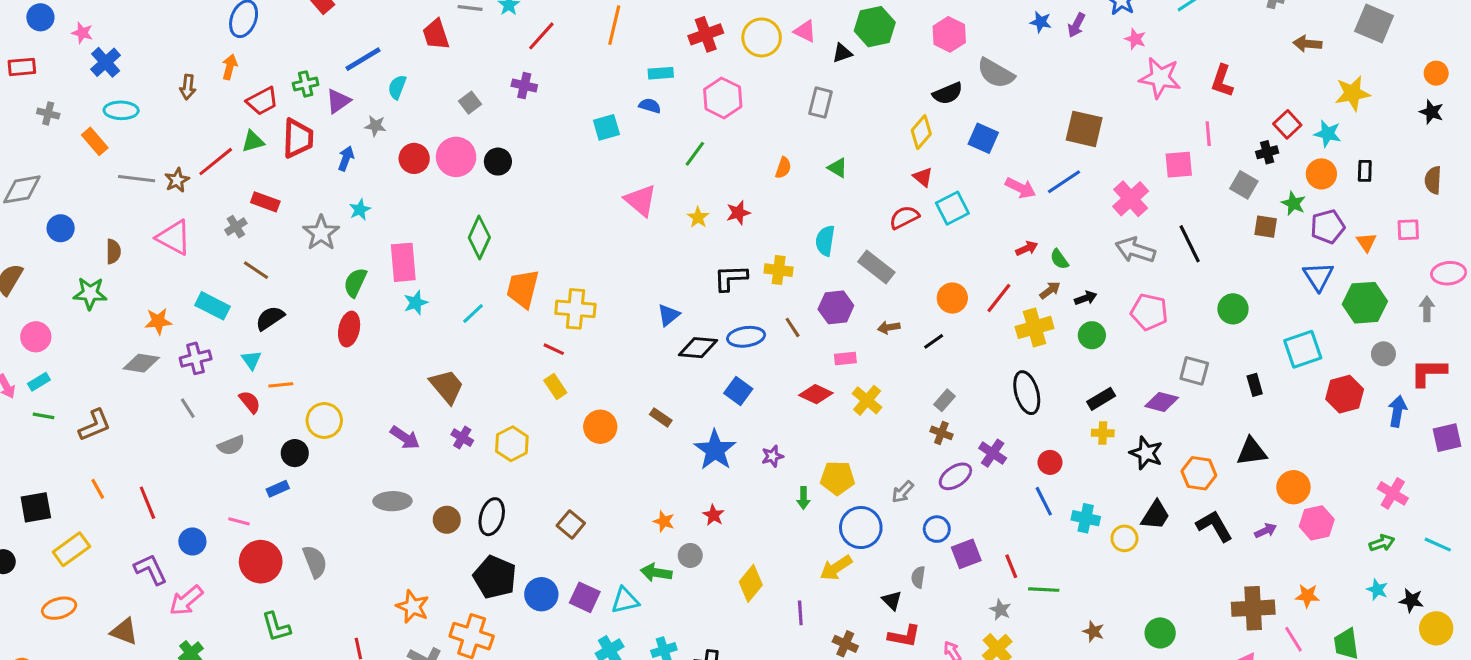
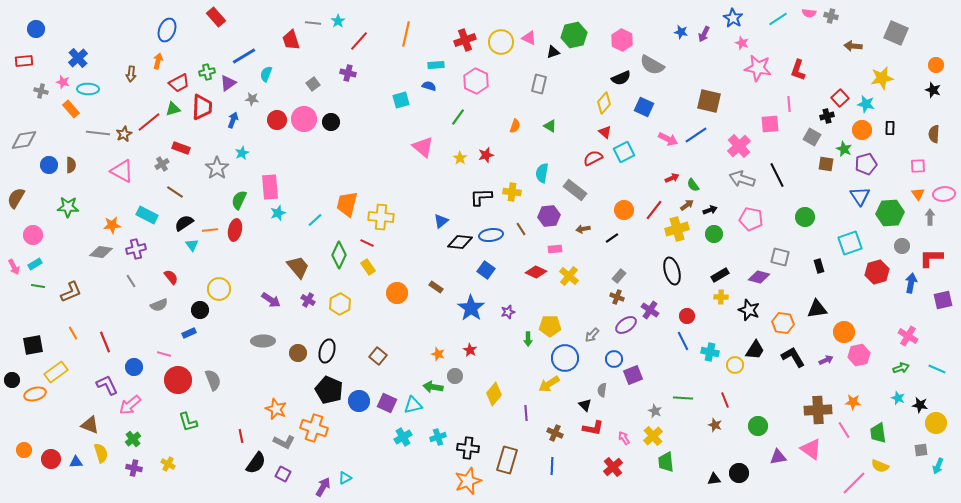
pink star: (82, 33) -> (63, 82), moved
green diamond: (479, 238) -> (339, 255), moved
orange triangle: (1366, 242) -> (918, 194), moved
brown semicircle: (113, 251) -> (71, 165), moved
cyan triangle: (251, 360) -> (192, 245), moved
orange line: (281, 385) -> (210, 230), moved
red line: (1011, 566) -> (725, 400), moved
orange ellipse: (59, 608) -> (35, 394), moved

